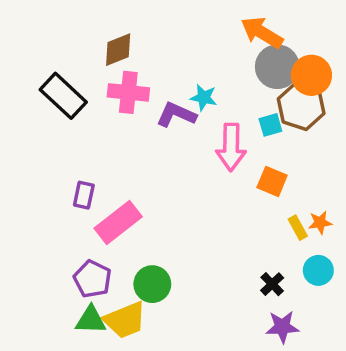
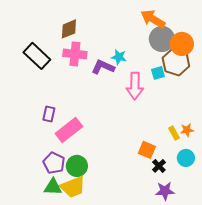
orange square: (272, 181) -> (147, 150), moved
green circle: (152, 284) -> (77, 166), moved

